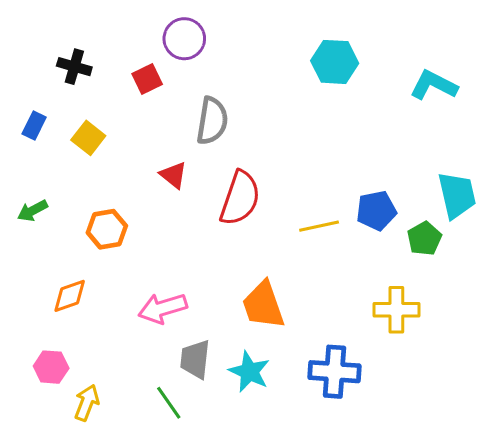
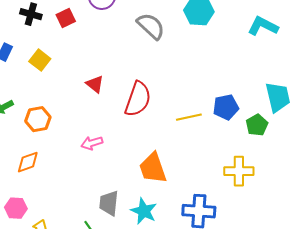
red square: (147, 79) -> (66, 18), moved
gray semicircle: (212, 121) -> (151, 26), moved, turned -56
orange hexagon: (107, 229) -> (38, 119), moved
pink arrow: (163, 308) -> (92, 143), moved, size x0.7

